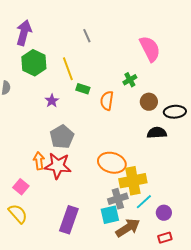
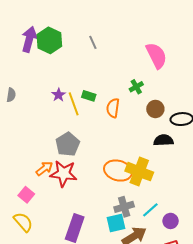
green hexagon: (34, 63) -> (49, 40), moved
yellow line: (68, 69) -> (74, 104), moved
purple star: (52, 101) -> (59, 95), moved
orange arrow: (39, 161) -> (44, 169), turned 60
yellow cross: (133, 181) -> (139, 172), moved, turned 32

